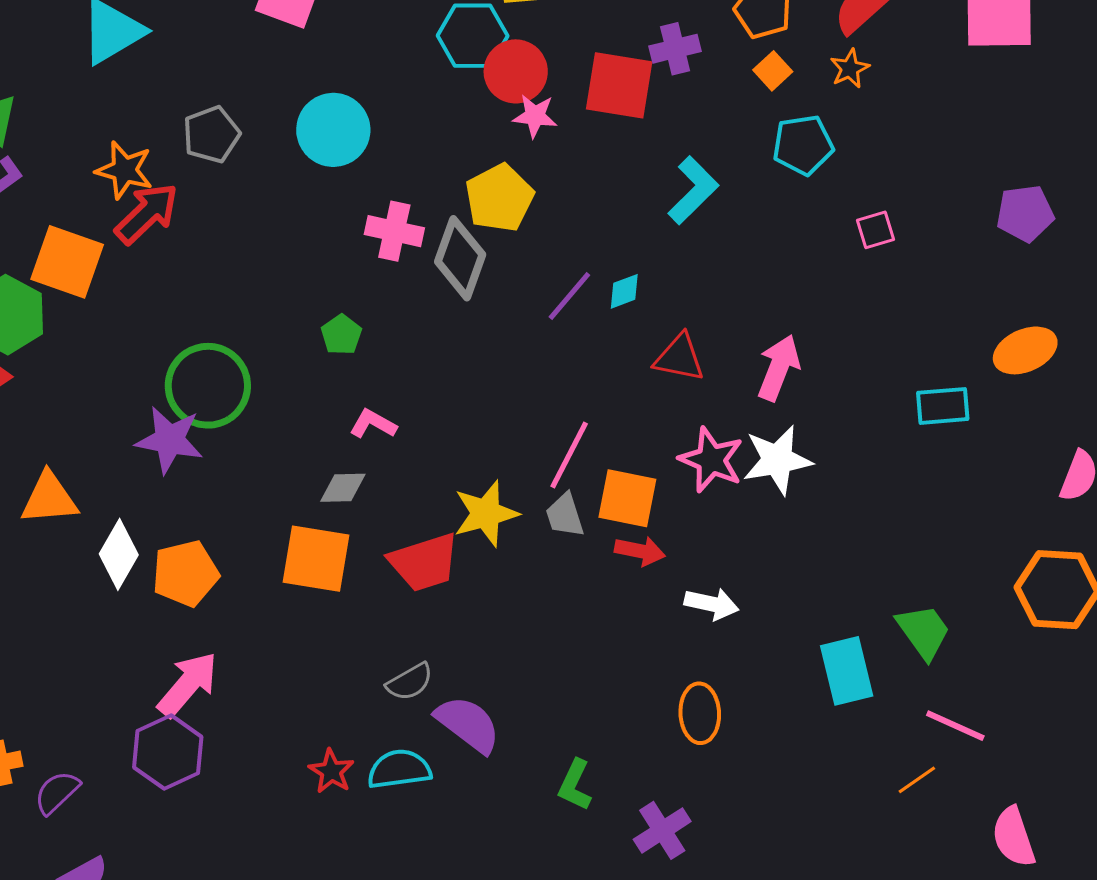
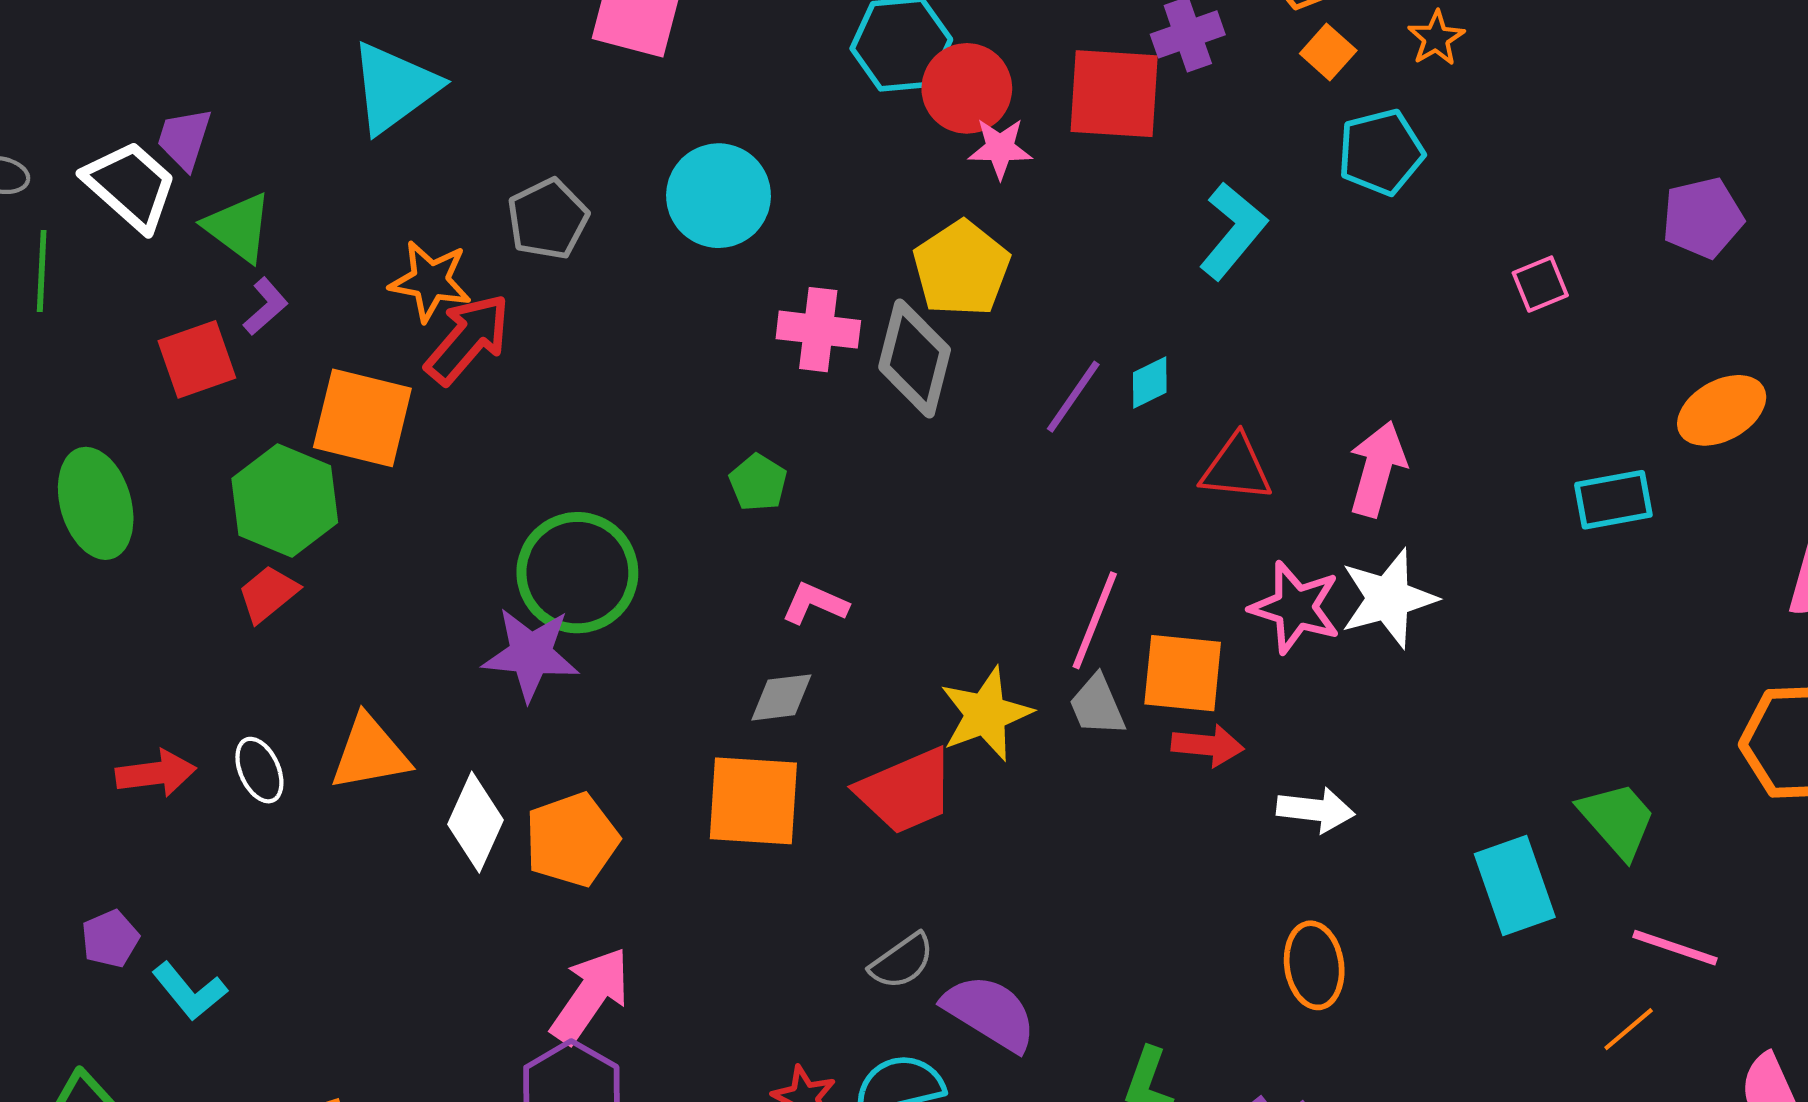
pink square: (876, 230) -> (1540, 284), moved

